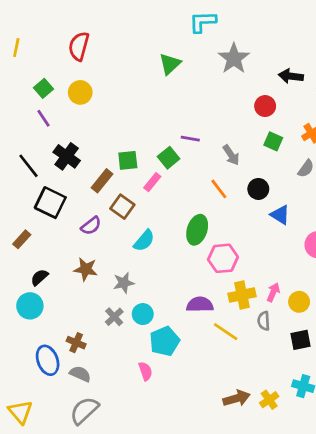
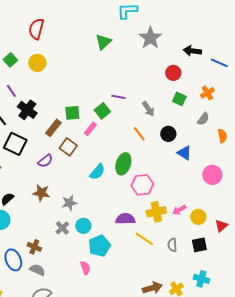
purple line: (44, 118) -> (11, 91), moved
cyan semicircle: (144, 241) -> (97, 172), moved
pink arrow: (273, 292) -> (179, 210), turned -144
gray semicircle: (264, 321) -> (172, 245), moved

